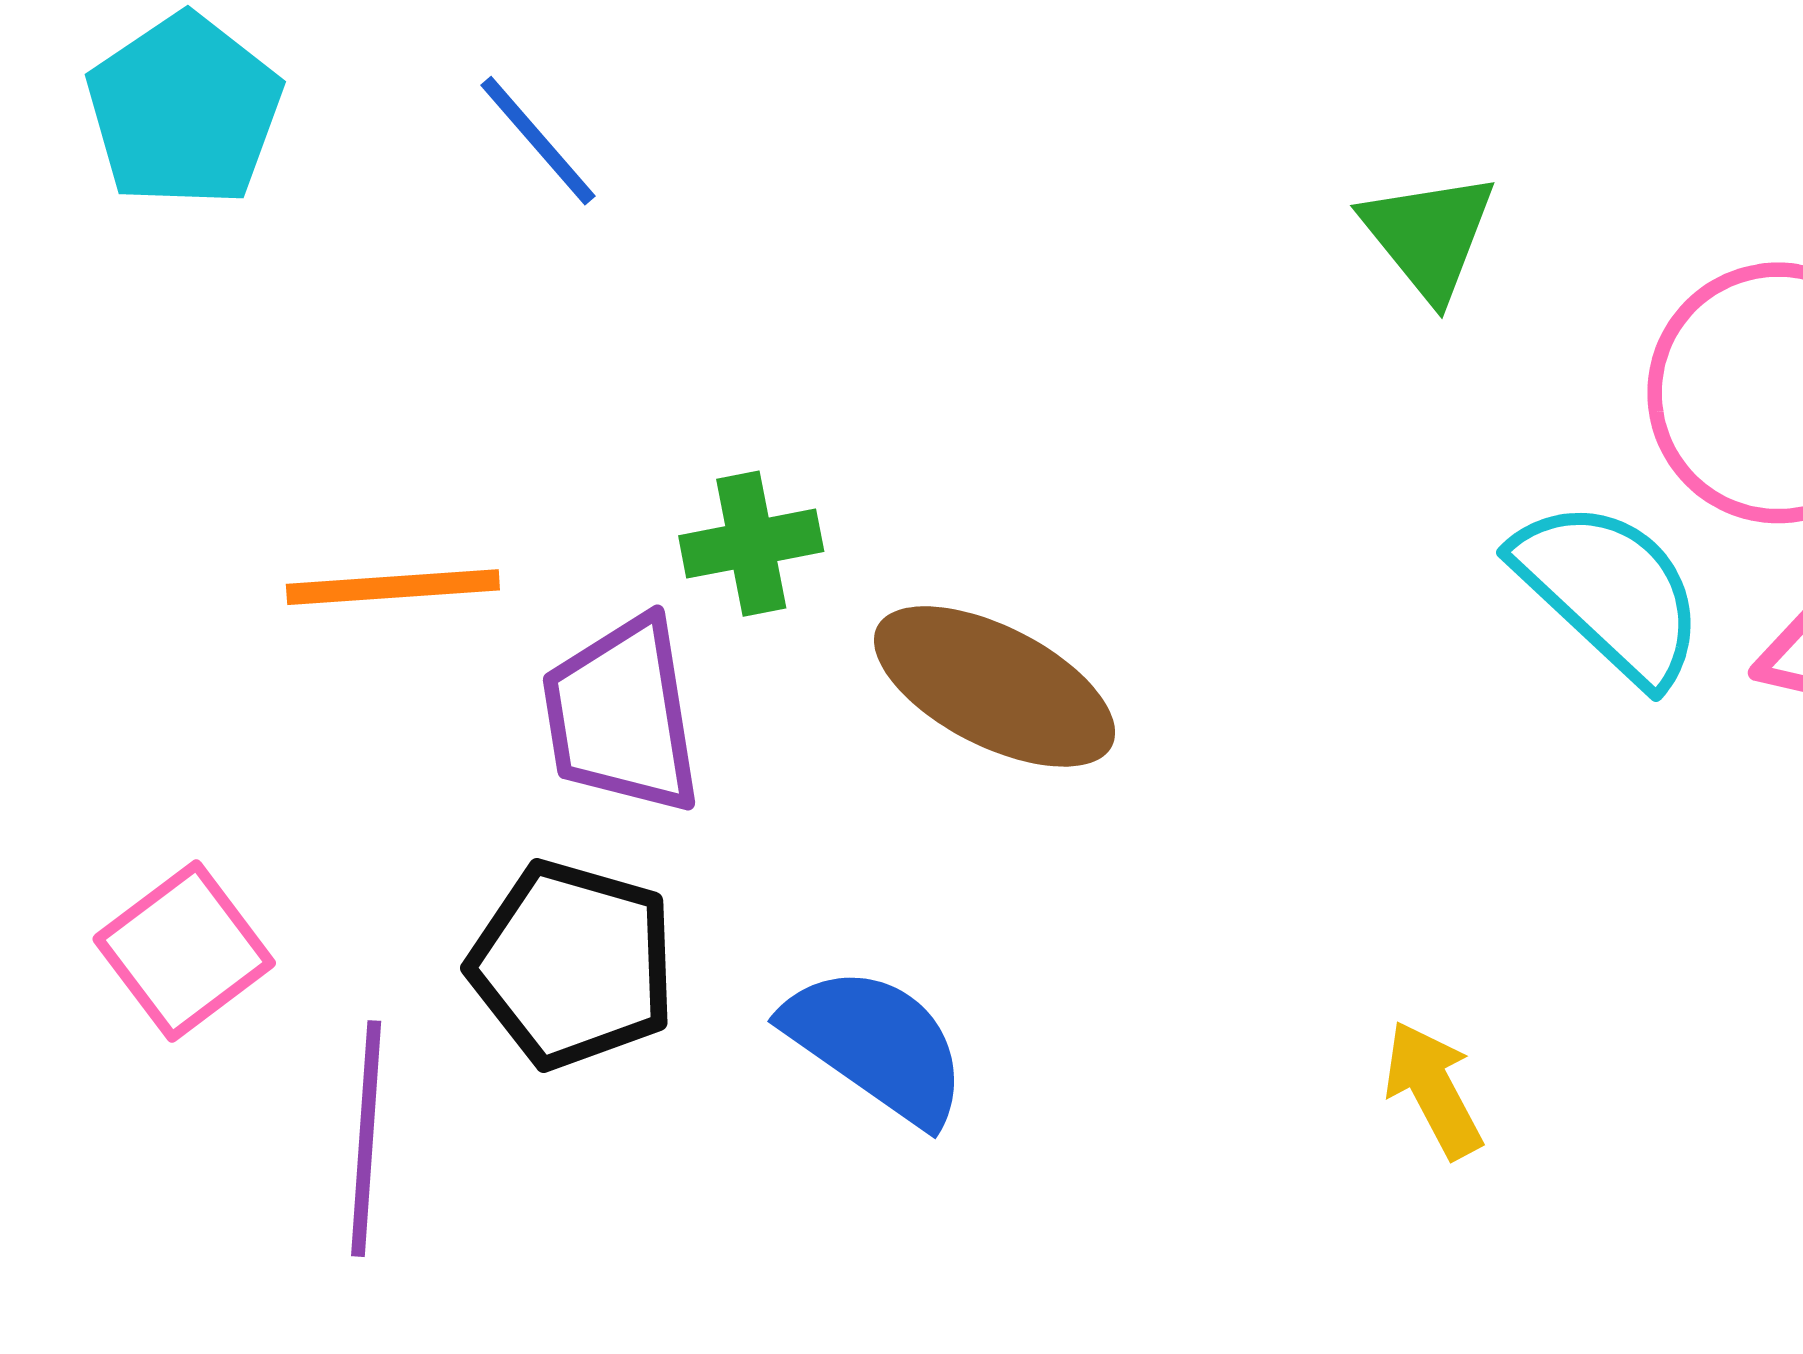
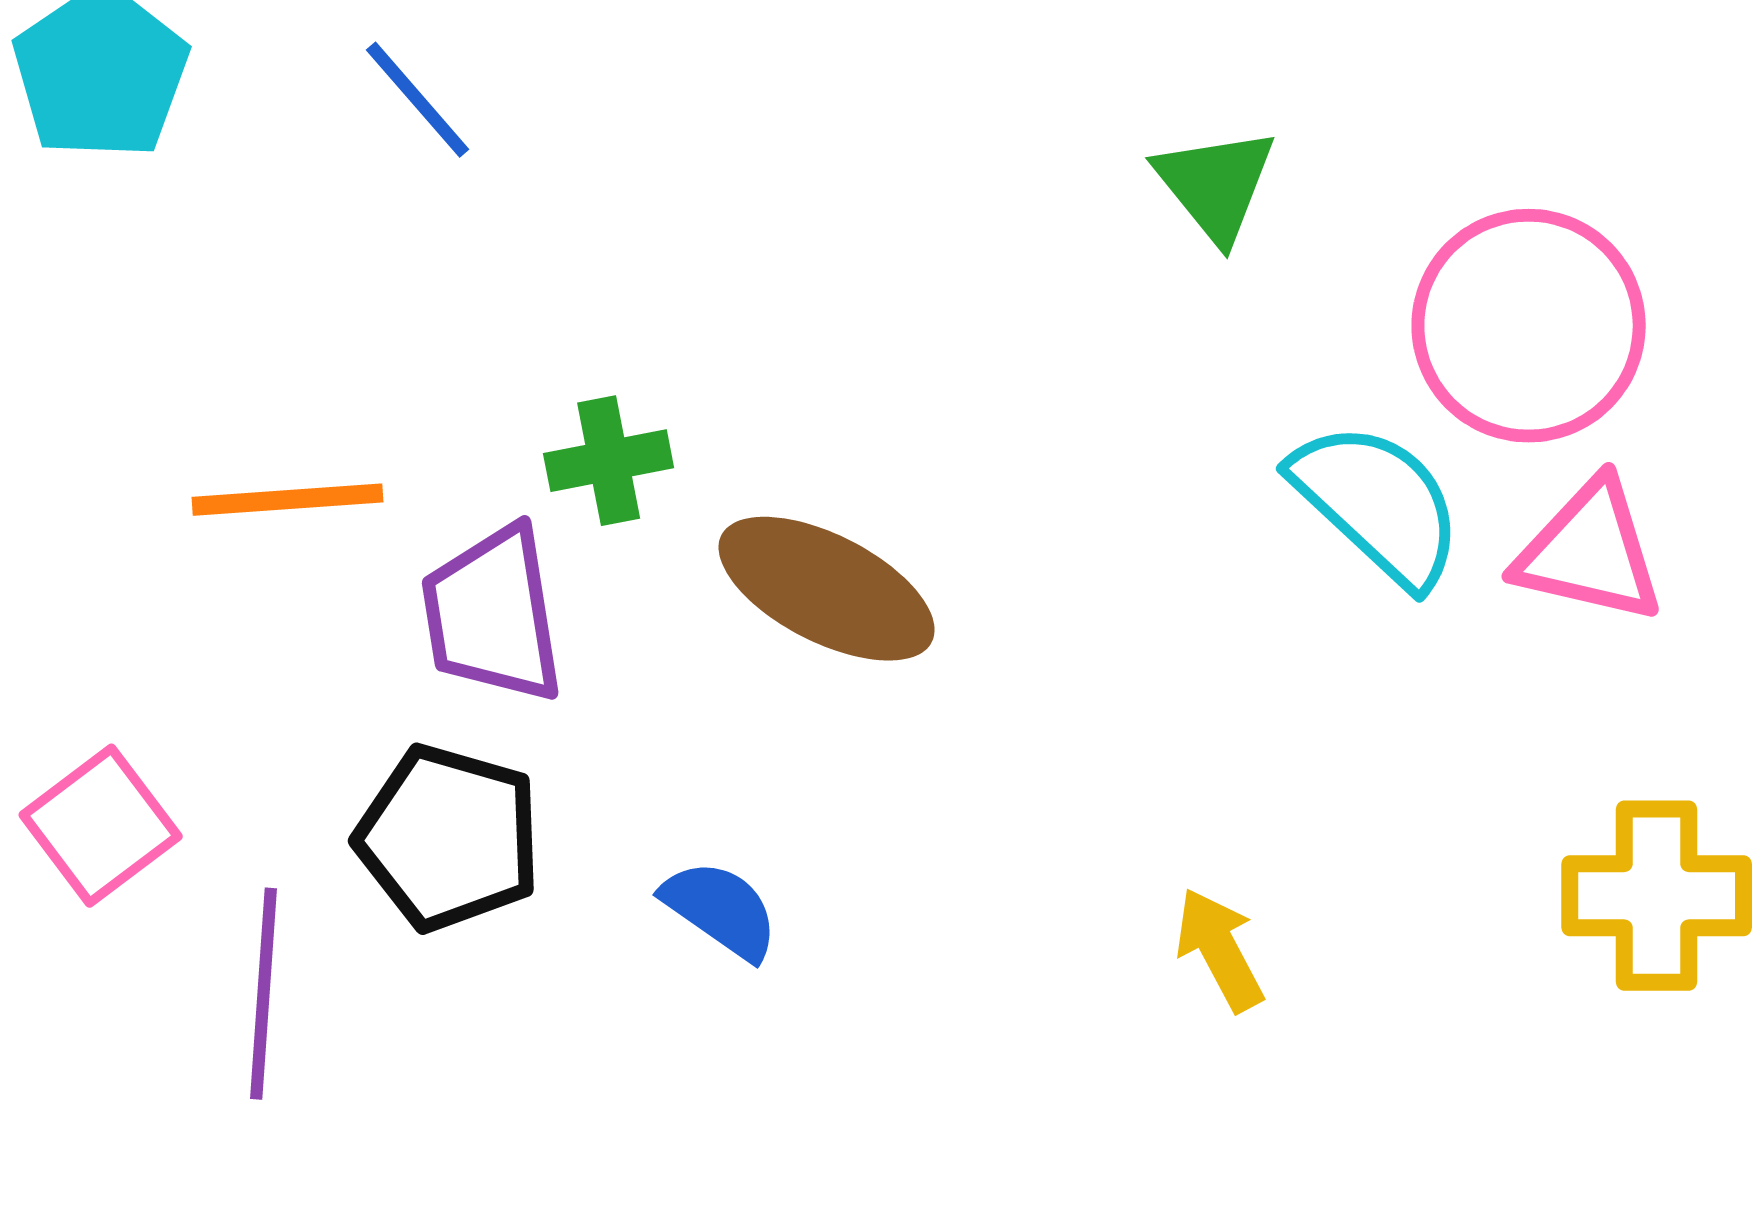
blue semicircle: (876, 1045) -> (721, 910), size x0.7

